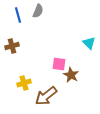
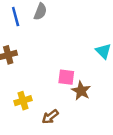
brown arrow: (46, 96) -> (50, 117), size x0.6

